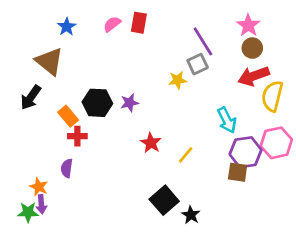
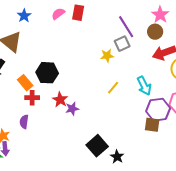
brown circle: (252, 48) -> (155, 32), moved
purple star: (129, 103) -> (72, 109), moved
red star: (151, 143) -> (60, 100), moved
yellow line: (186, 155) -> (113, 88), moved

